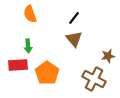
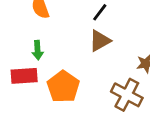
brown triangle: (74, 39) -> (100, 41), turned 42

